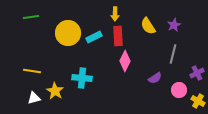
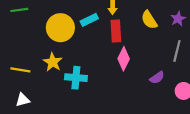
cyan rectangle: (94, 37) -> (89, 20), moved
yellow star: (55, 91) -> (53, 62), moved

